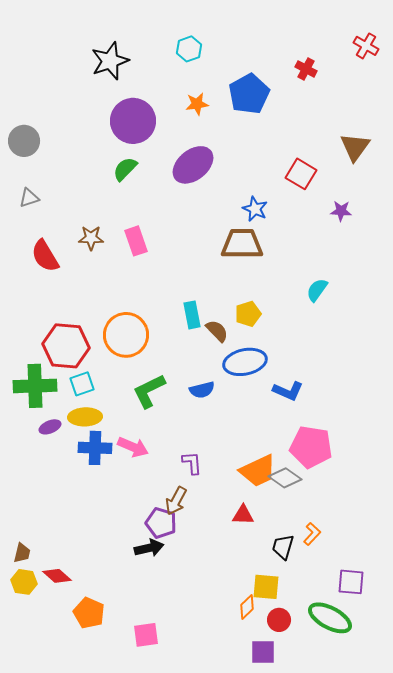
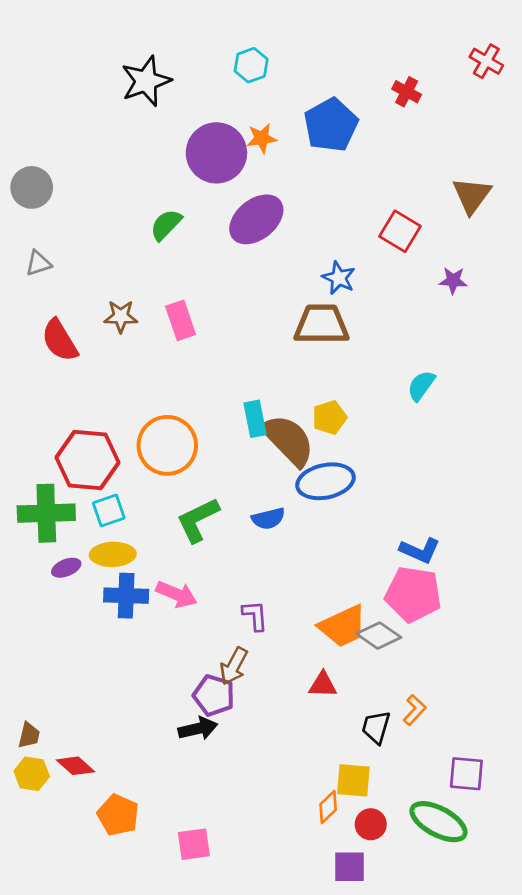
purple circle: (133, 121) -> (216, 153), moved
brown semicircle: (217, 331) -> (288, 440), size x1.8
blue L-shape: (288, 391) -> (420, 550), moved

